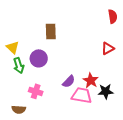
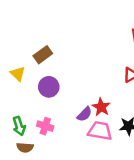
brown rectangle: (51, 31) -> (43, 55), moved, turned 56
green arrow: (19, 65) -> (19, 126), moved
red star: (91, 80) -> (101, 107), moved

